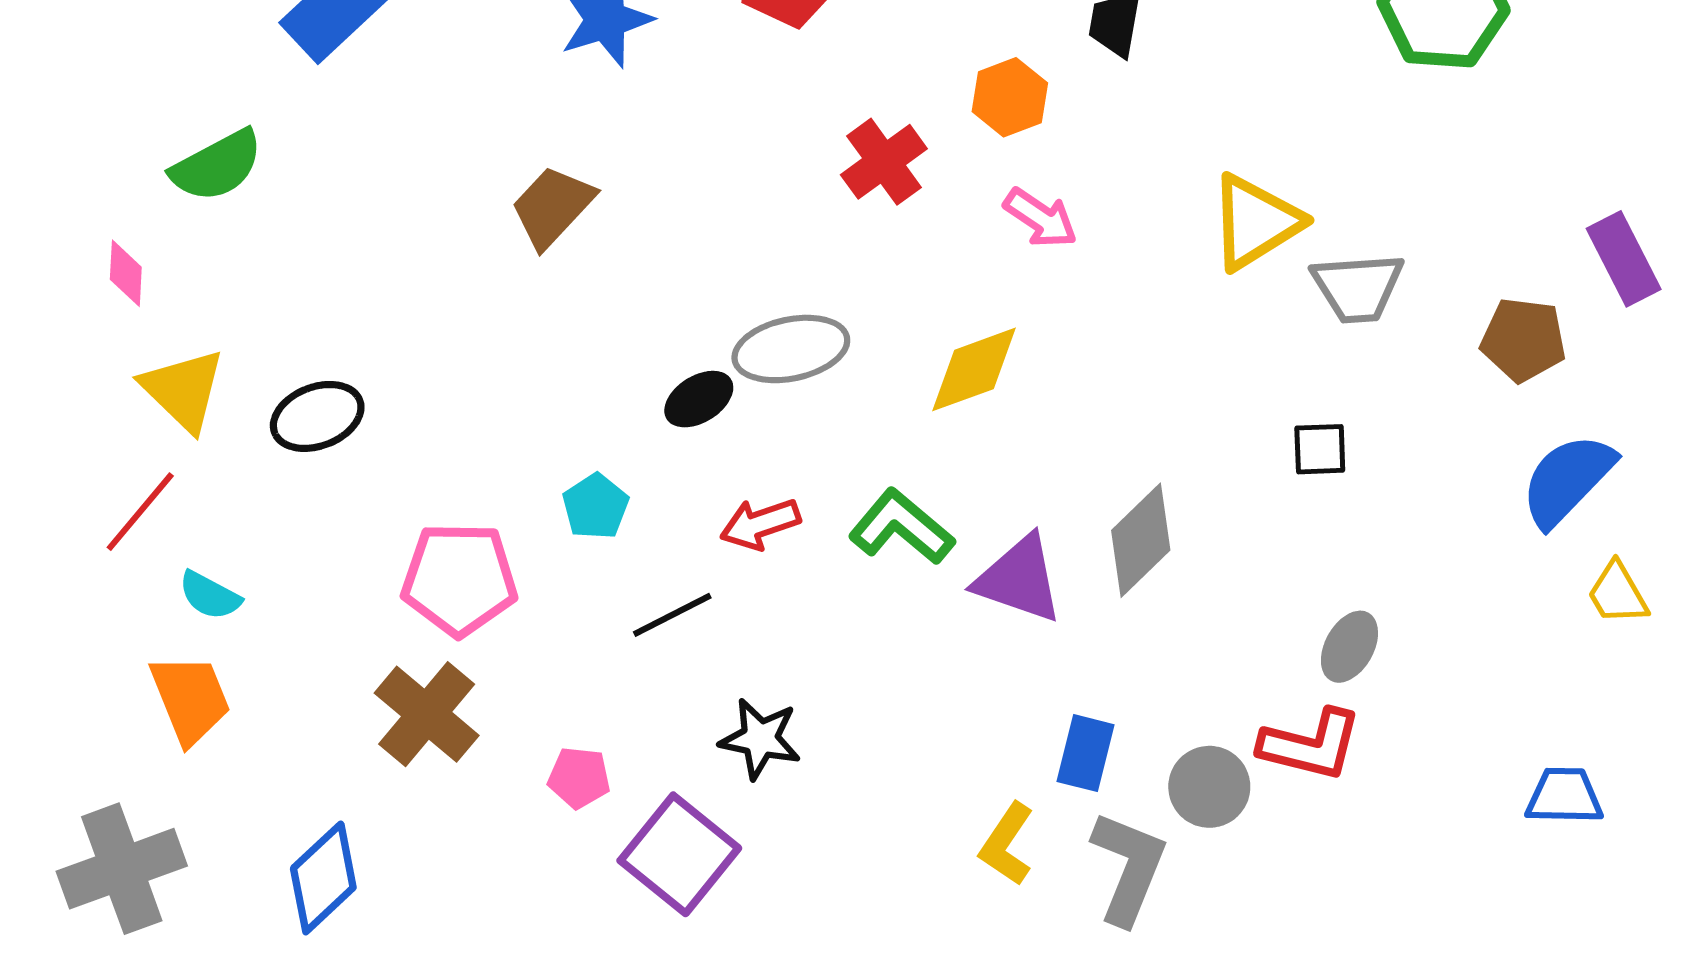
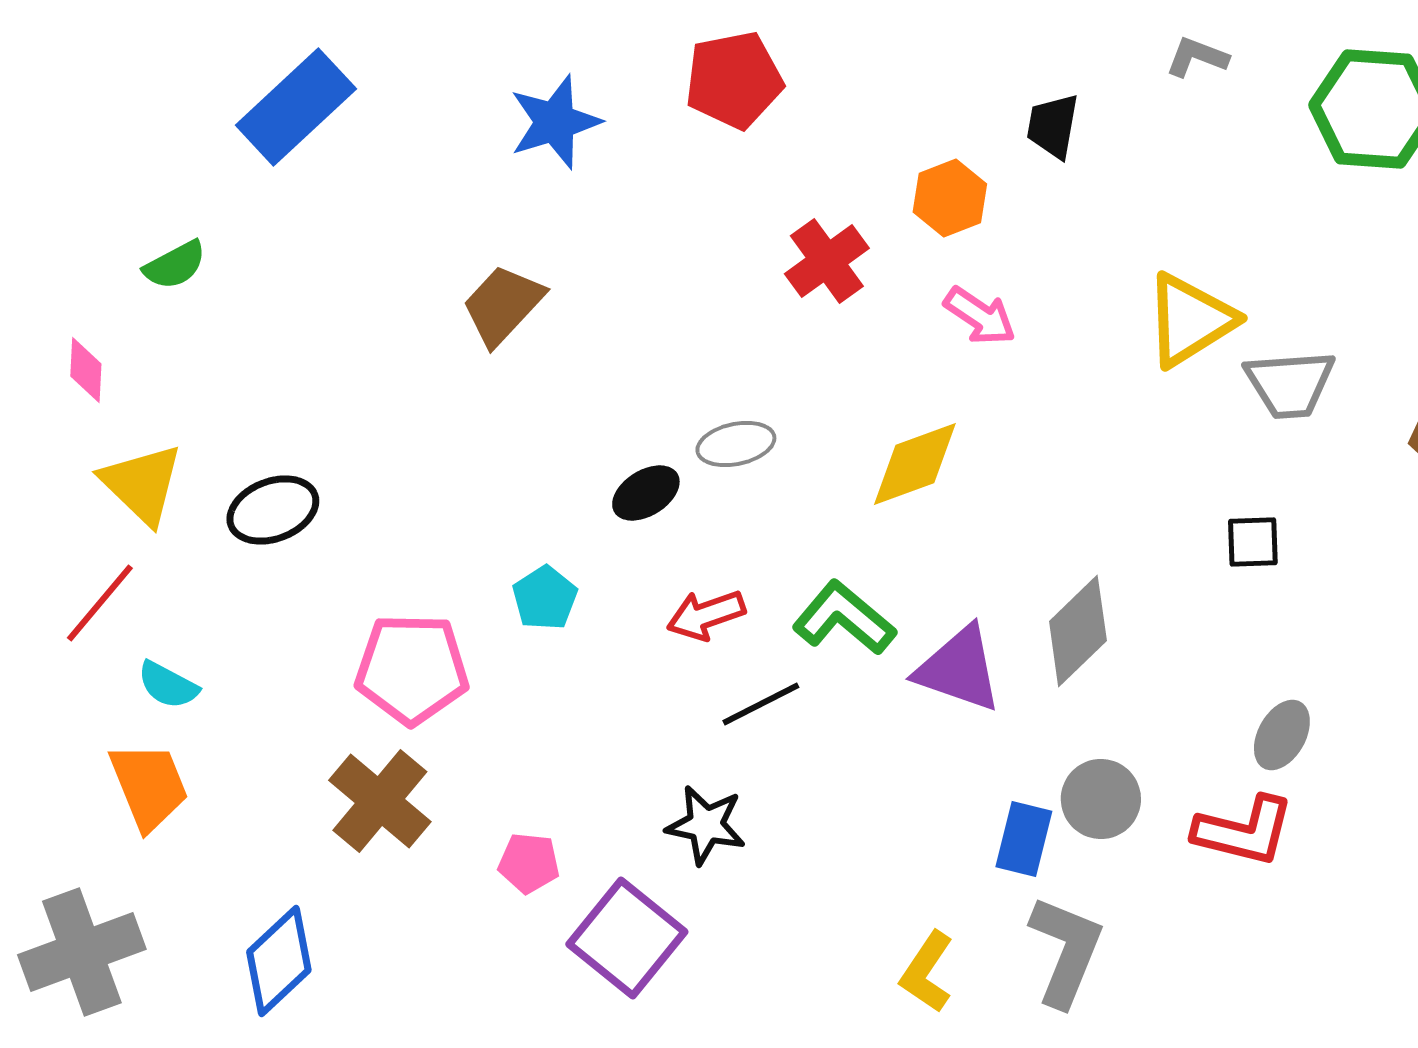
green semicircle: (217, 166) -> (175, 265), size x0.7
gray ellipse: (791, 349) -> (736, 444), size x0.7
black line: (672, 615) -> (761, 704), moved
gray circle: (1209, 787) -> (1101, 799), moved
yellow L-shape: (1007, 844) -> (927, 972), moved

